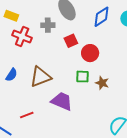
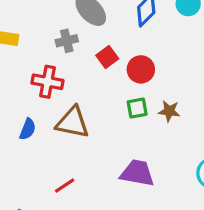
red cross: (22, 36) -> (47, 82), moved
brown triangle: (40, 77) -> (73, 122), turned 45
purple trapezoid: (62, 101) -> (137, 173), moved

